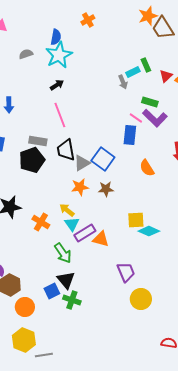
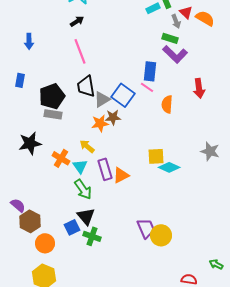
red triangle: (166, 76) -> (186, 12), turned -32
gray arrow: (123, 82) -> (176, 21), moved
pink line: (136, 118) -> (147, 87), moved
gray rectangle: (38, 141) -> (53, 114), moved
orange semicircle: (147, 168) -> (167, 104), turned 36
brown star: (106, 189) -> (113, 117), moved
cyan triangle: (72, 224) -> (80, 166), moved
purple rectangle: (85, 233) -> (105, 169), turned -75
orange triangle: (101, 239) -> (121, 175), turned -42
purple trapezoid: (126, 272) -> (146, 228), moved

